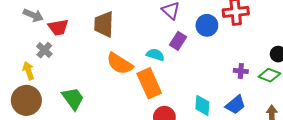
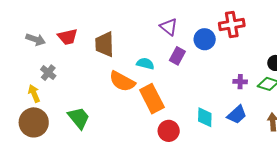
red trapezoid: (58, 27) -> (68, 37), moved
cyan semicircle: (155, 55) -> (145, 64), moved

